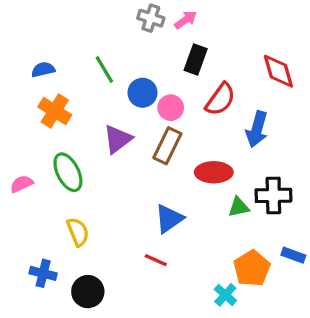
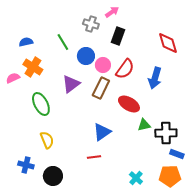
gray cross: (151, 18) -> (91, 24), moved
red semicircle: (220, 99) -> (125, 69), moved
red ellipse: (214, 172) -> (129, 104), turned 30
pink semicircle: (22, 184) -> (13, 78), moved
black cross: (273, 195) -> (166, 133), moved
red line: (156, 260) -> (94, 157), turned -32
orange pentagon: (252, 268) -> (170, 176), moved, turned 30

